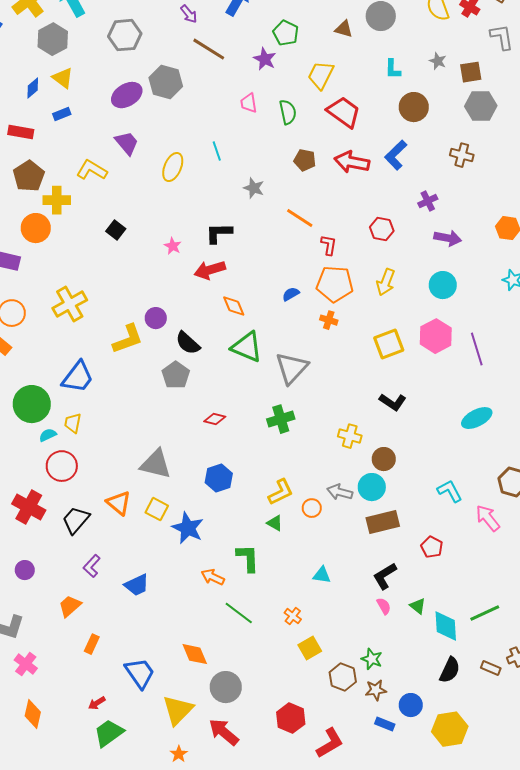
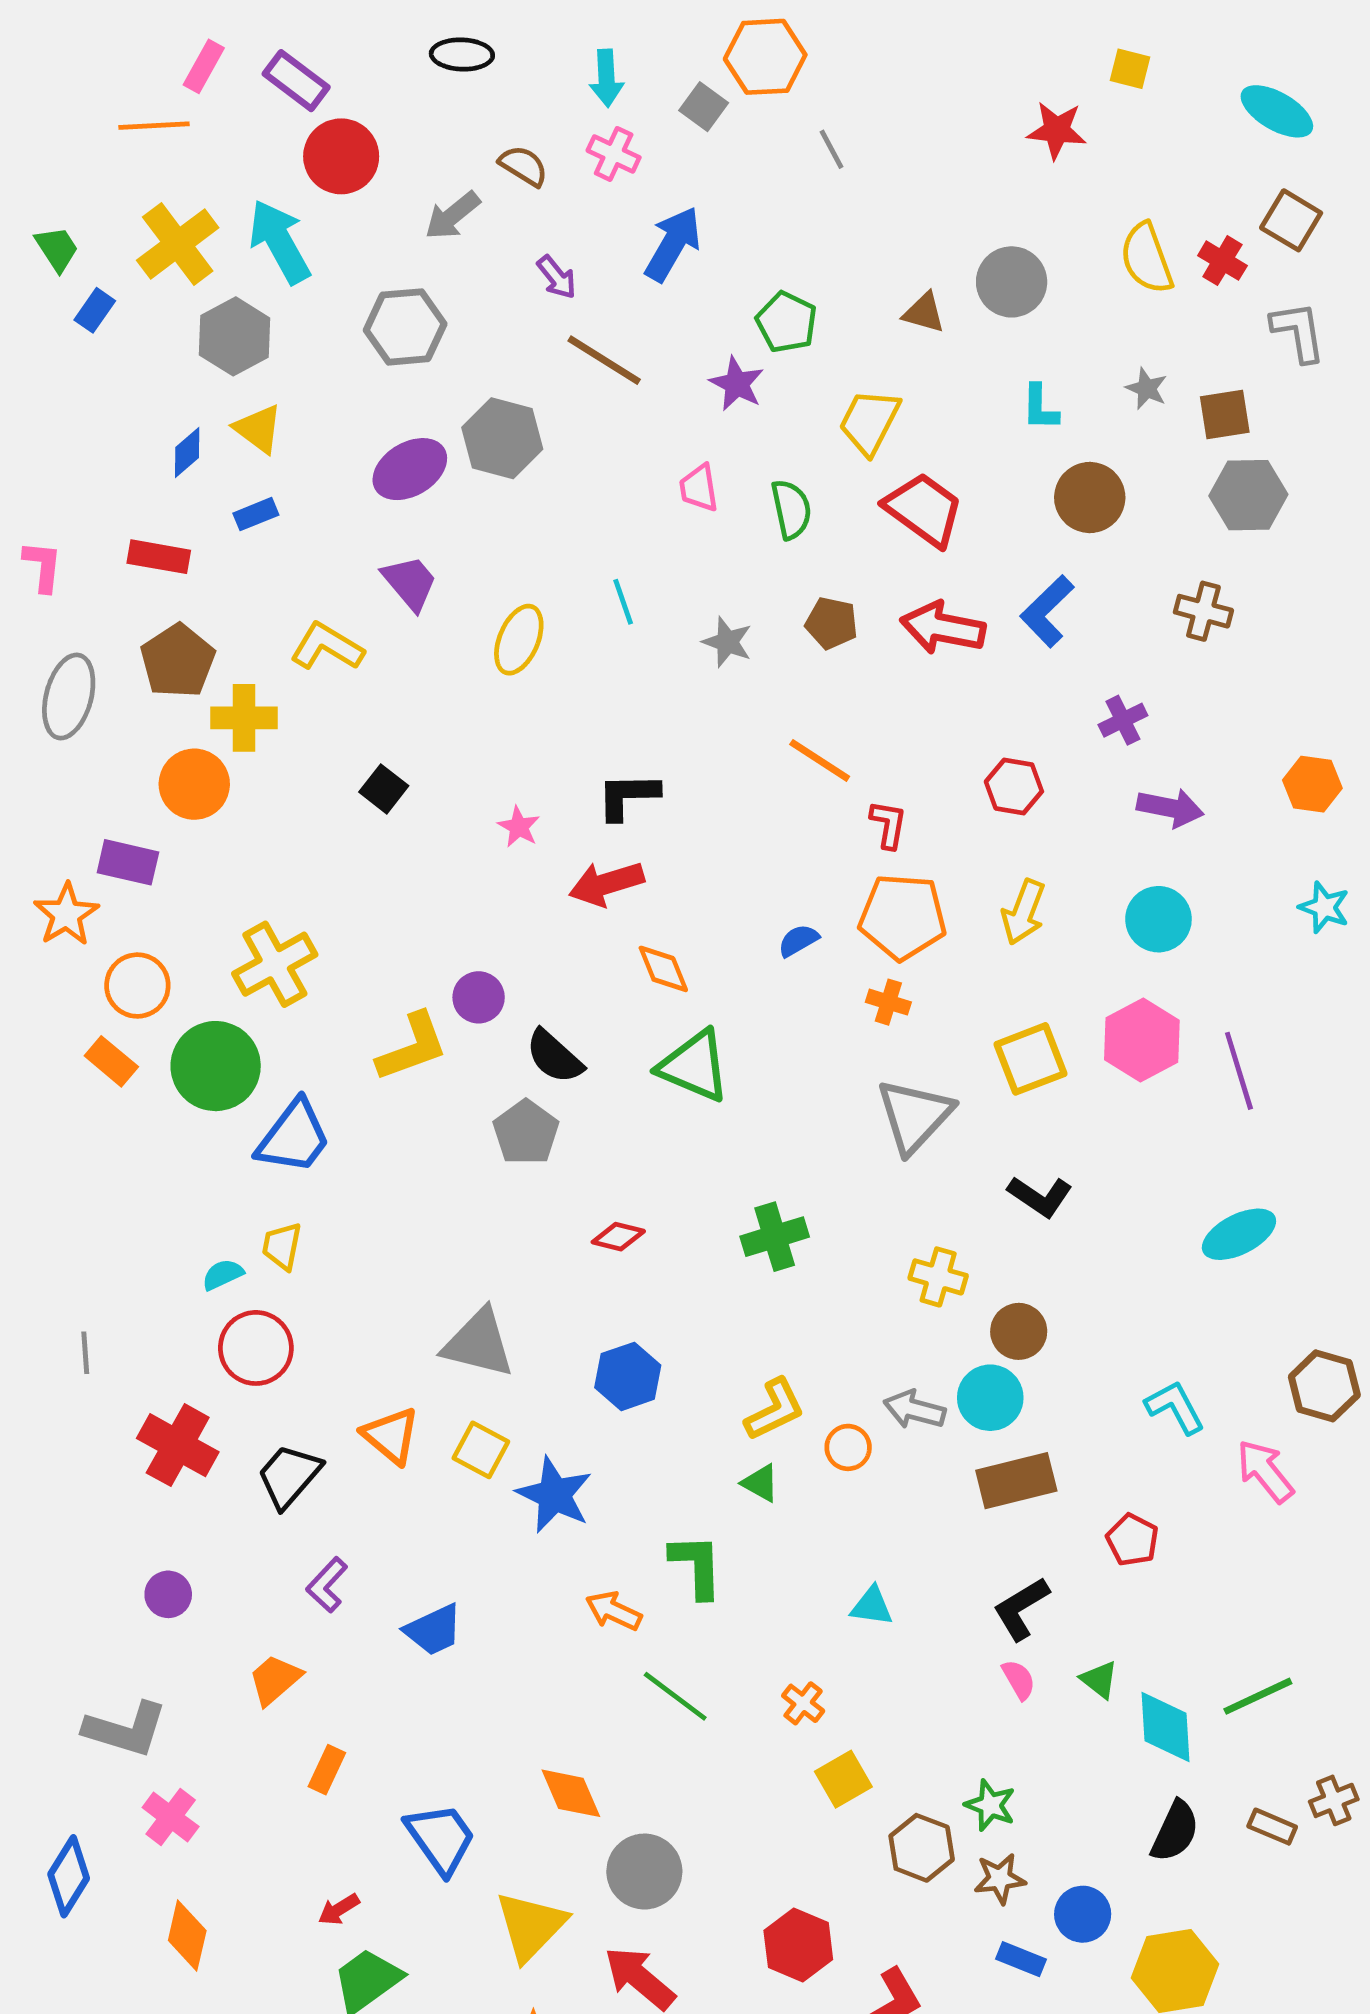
gray star: (254, 188) -> (727, 642), moved
gray triangle: (292, 368) -> (914, 1116), moved
green circle: (32, 404) -> (216, 1066), moved

